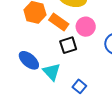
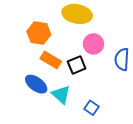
orange rectangle: (59, 22) -> (51, 60), moved

